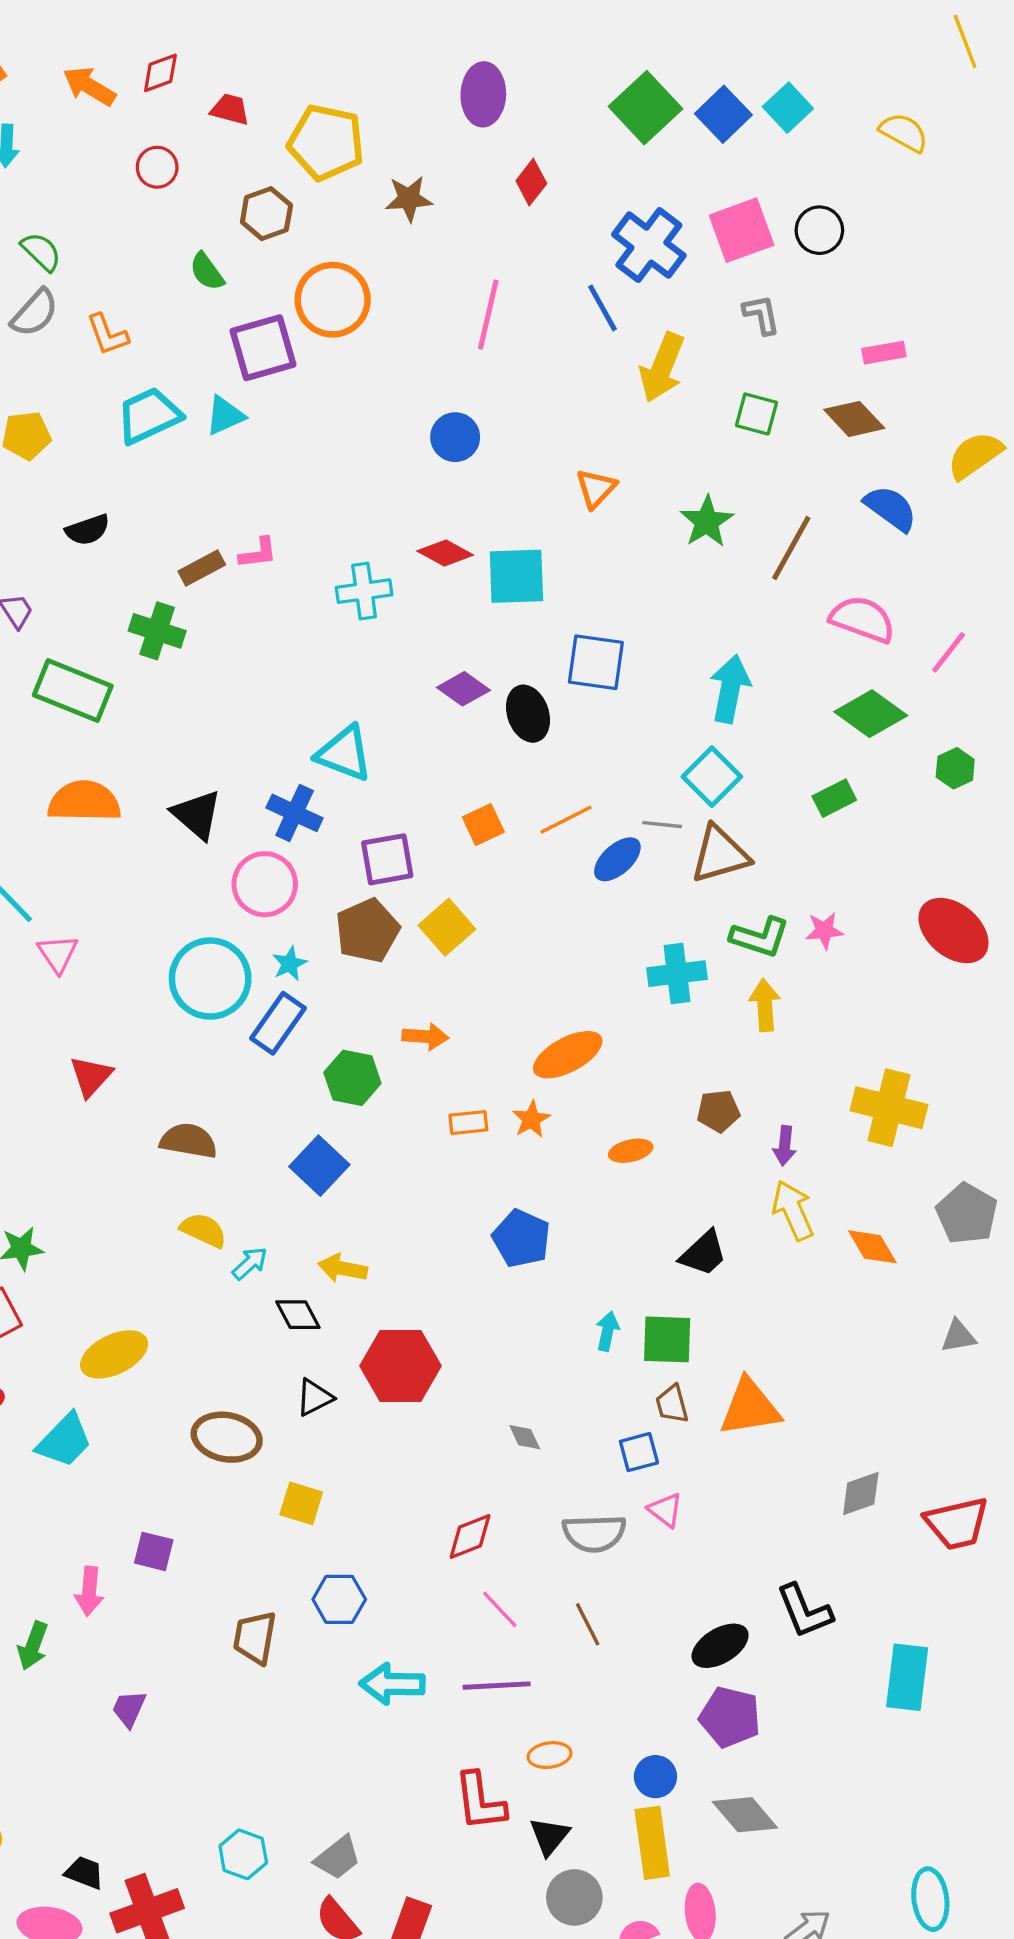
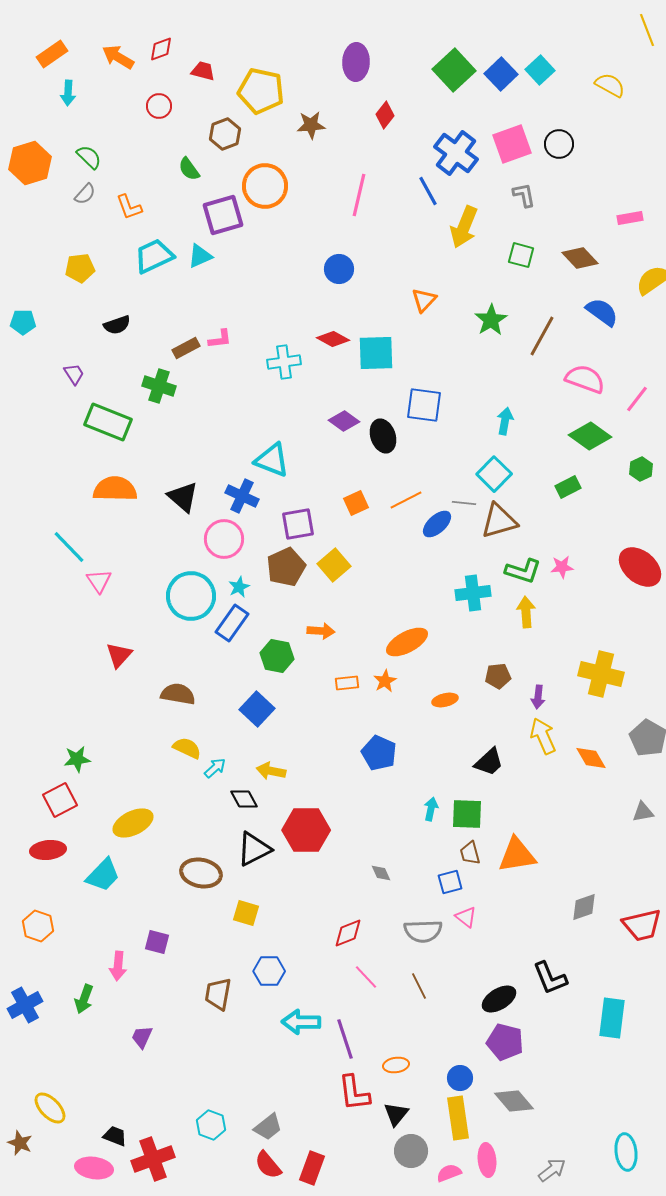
gray semicircle: (35, 313) -> (85, 194), size x0.7
pink rectangle: (884, 353) -> (630, 218), moved
cyan arrow: (730, 689) -> (505, 421), size x0.7
black triangle: (314, 1397) -> (254, 849), size x1.5
purple line: (497, 1686) -> (345, 1039), moved, turned 75

